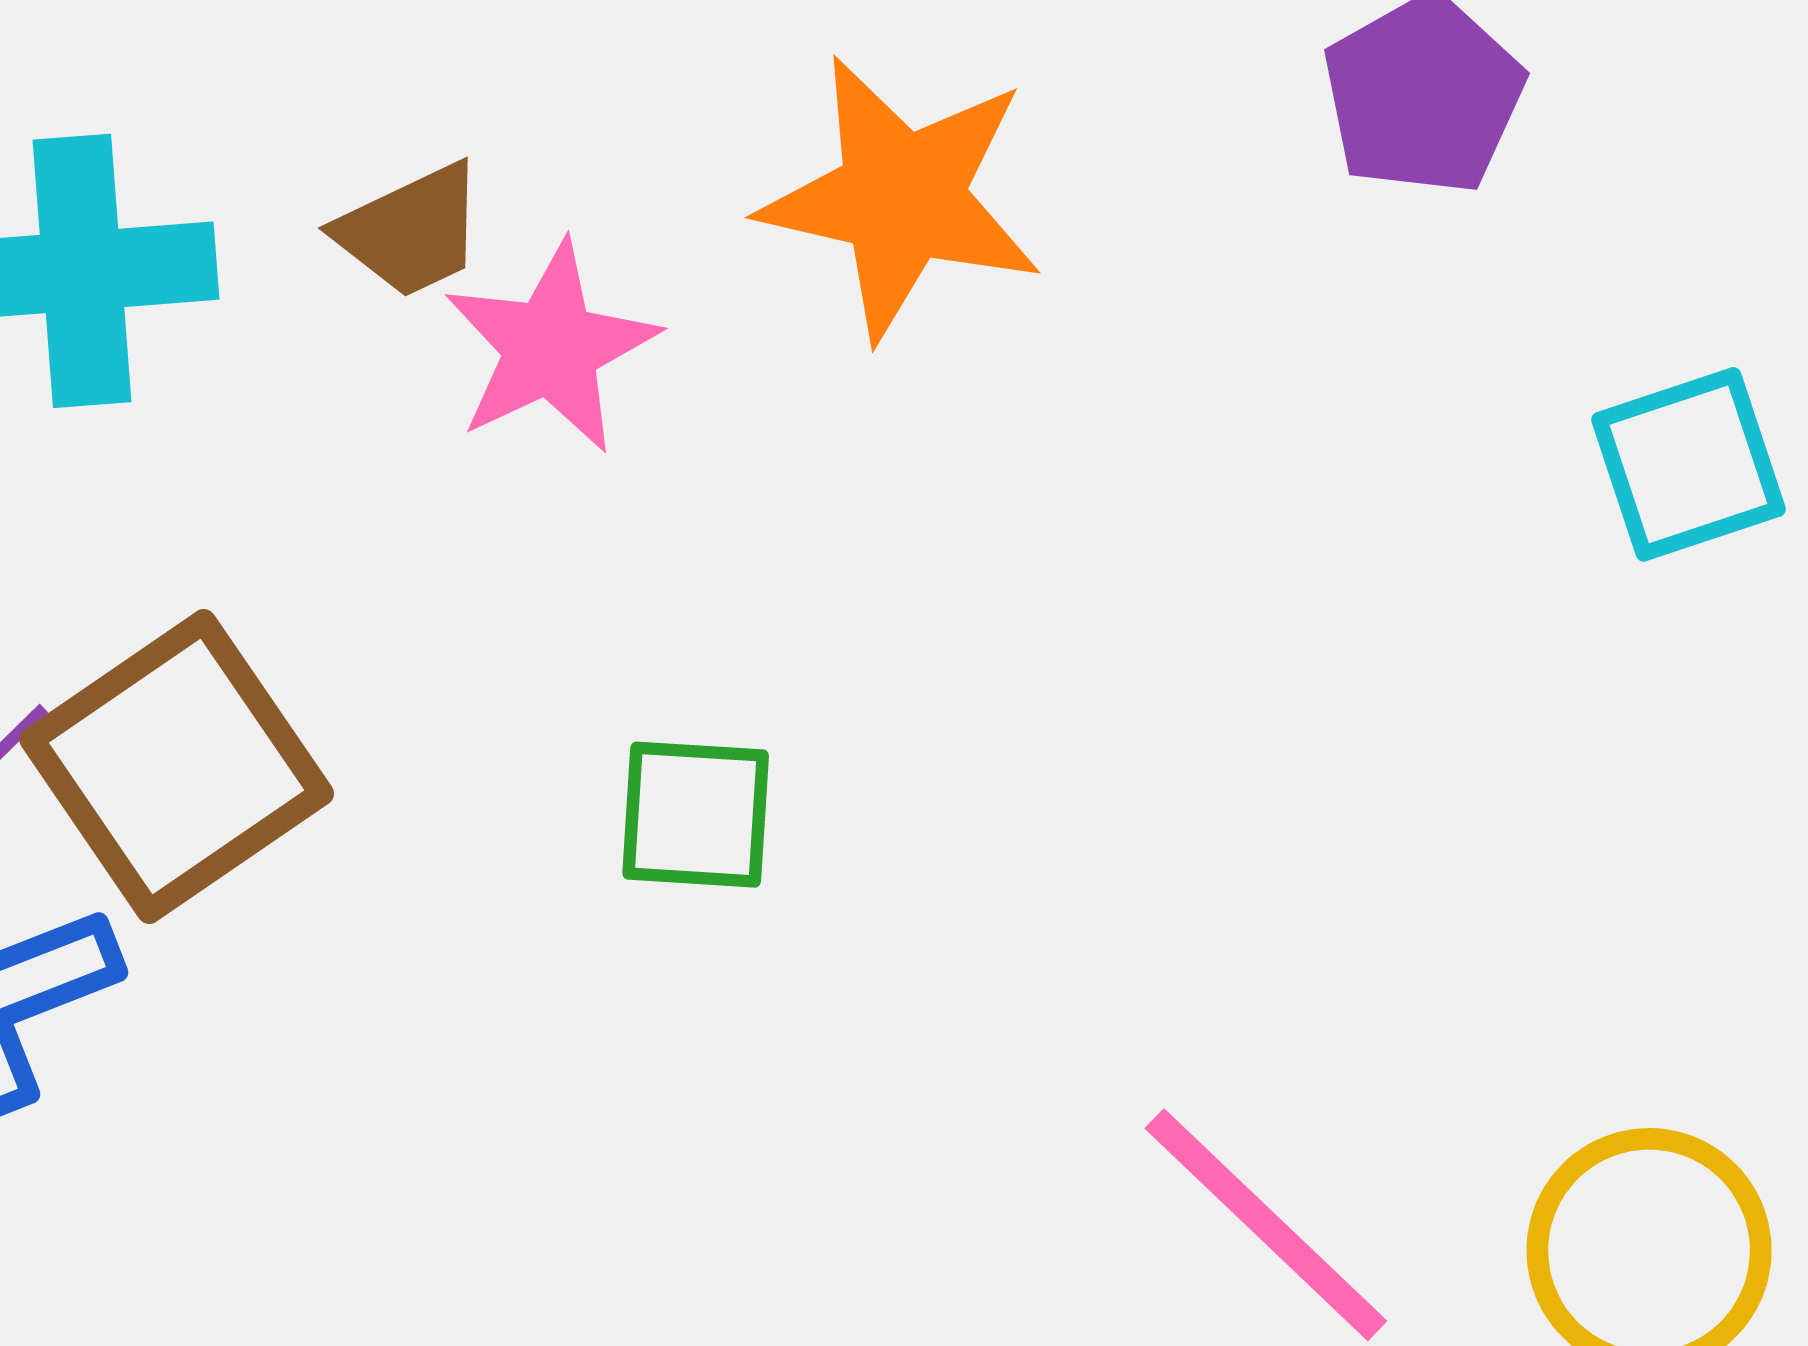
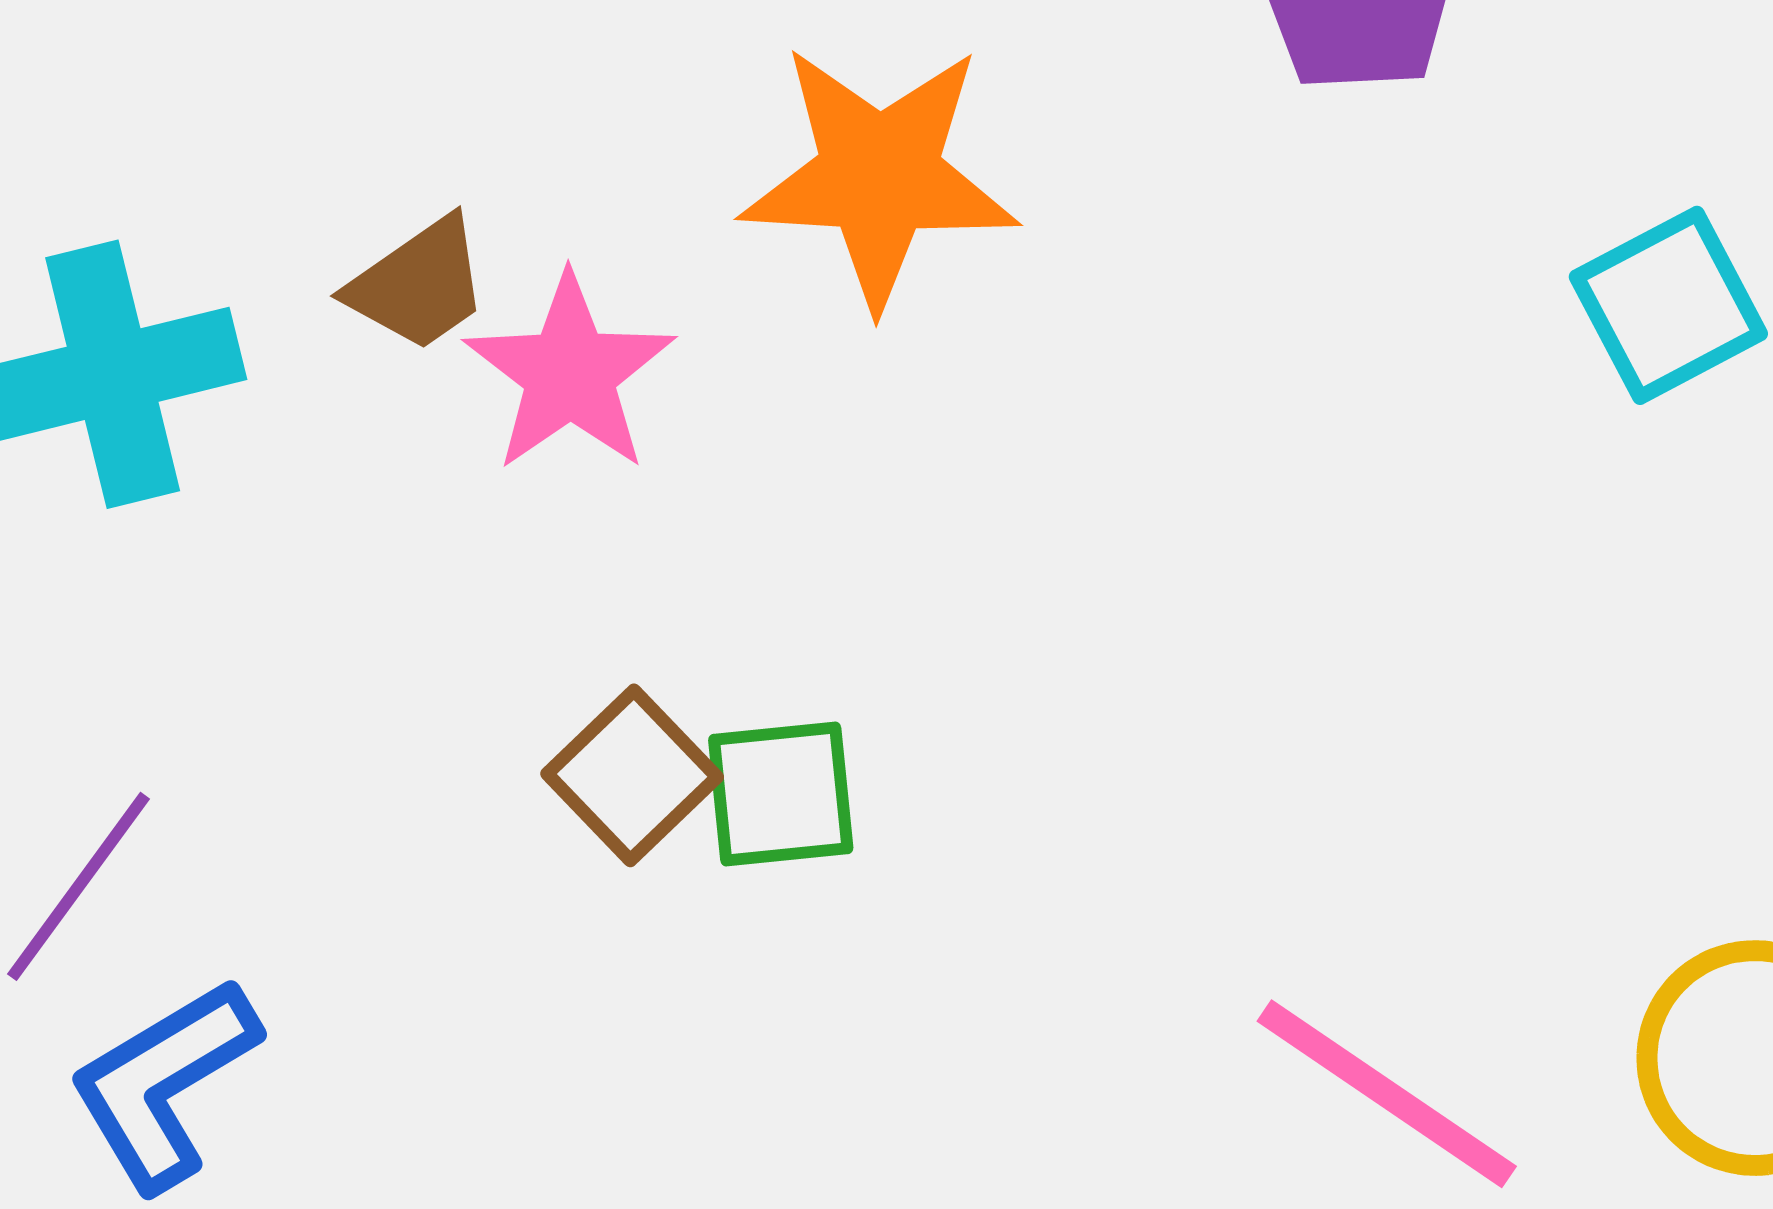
brown square: (177, 766) -> (632, 775), moved, size x0.6

